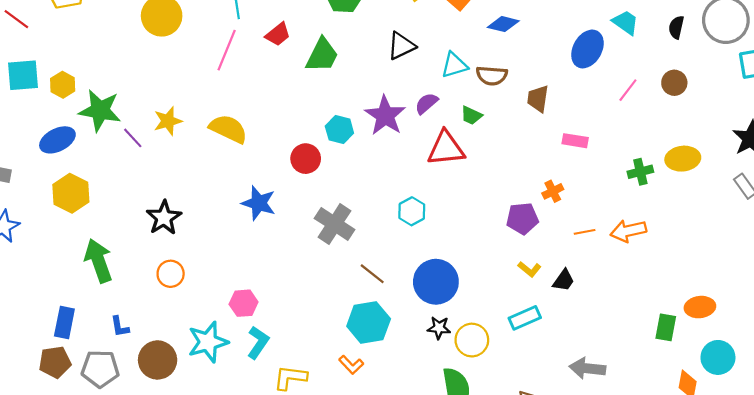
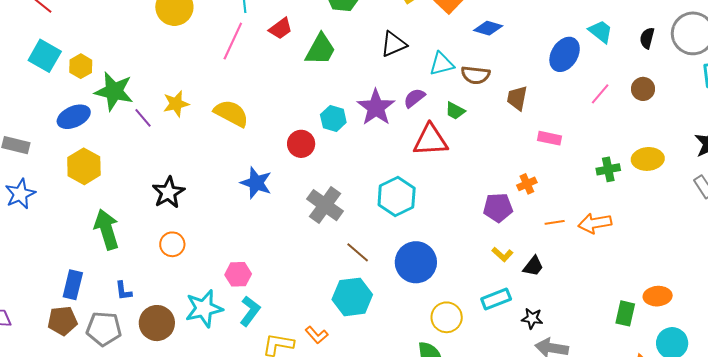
cyan square: (23, 75) -> (45, 56), turned 32
cyan hexagon: (412, 211) -> (397, 197), size x1.5
black star: (439, 328) -> (532, 318), moved
orange L-shape: (351, 365) -> (317, 335), moved

